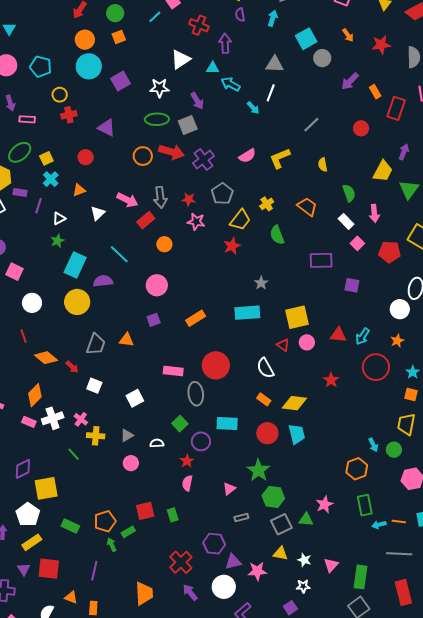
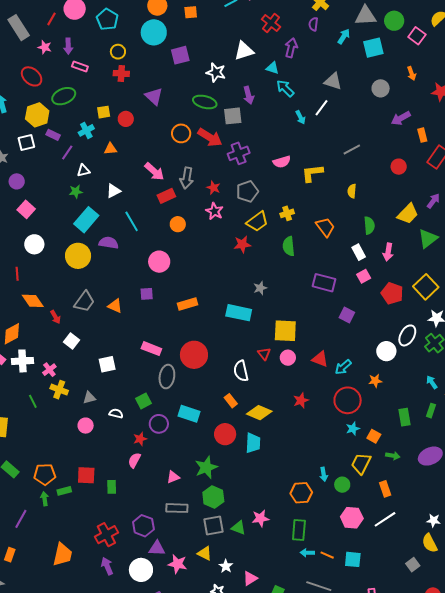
cyan square: (306, 39) -> (373, 48), moved
yellow square: (46, 158) -> (104, 112), moved
white triangle: (98, 213) -> (113, 191), moved
cyan star: (413, 372) -> (353, 429), moved
gray rectangle: (241, 518) -> (177, 508), size x1.5

